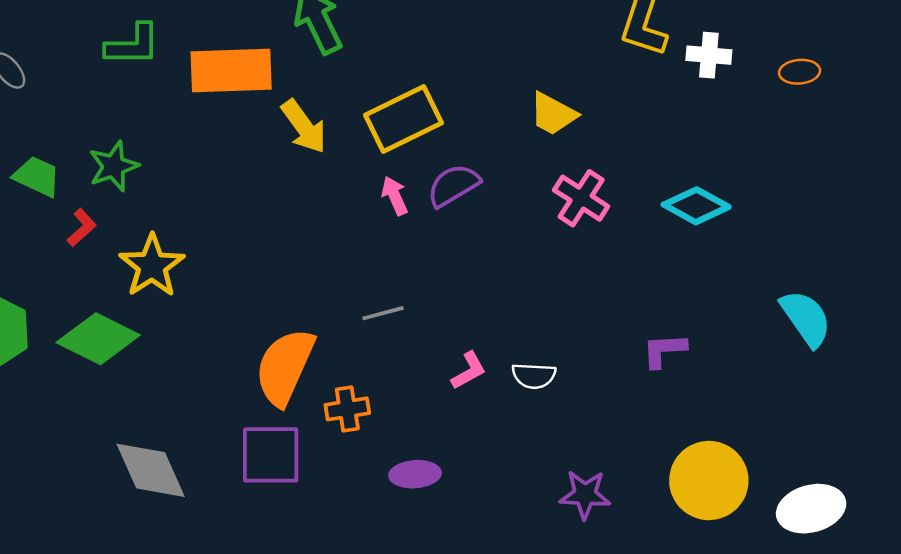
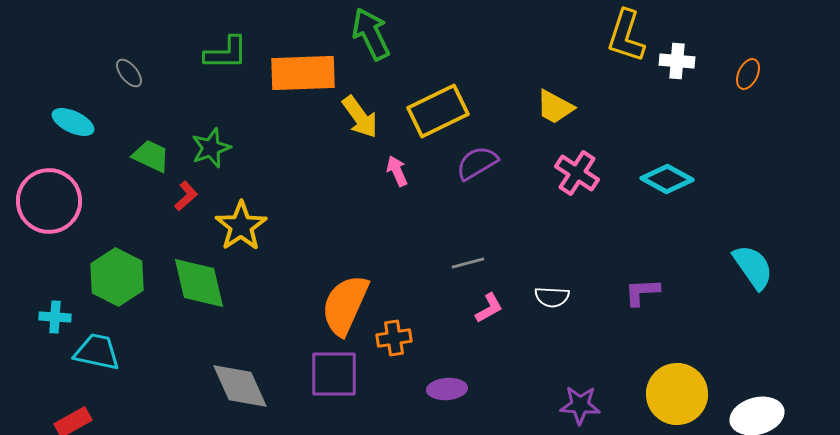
orange ellipse: (800, 72) -> (748, 74), turned -60
pink arrow: (395, 196) -> (397, 171), moved
gray line: (383, 313) -> (468, 263), moved
green diamond: (98, 339) -> (199, 283), turned 50
white semicircle: (534, 376) -> (552, 297), moved

